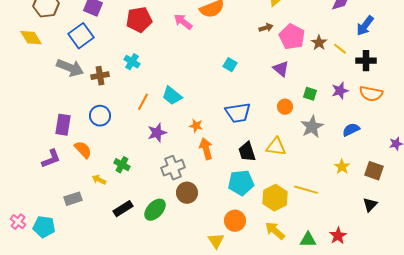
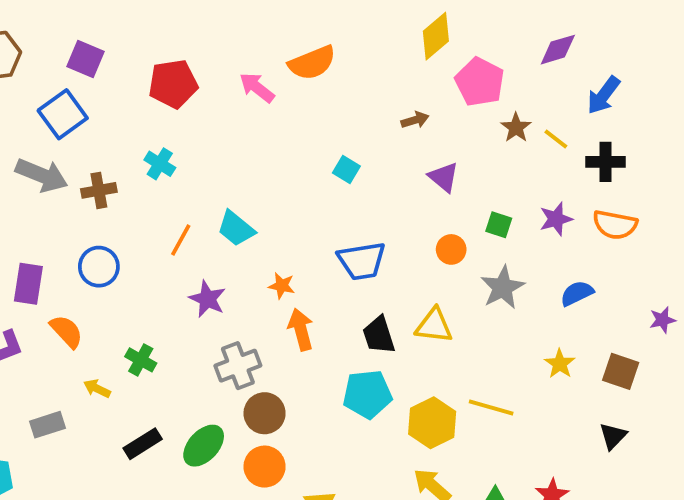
brown arrow: (266, 28) -> (415, 120), moved
pink pentagon: (292, 37) -> (480, 82), moved
purple star: (157, 133) -> (207, 299), turned -30
orange circle: (235, 221) -> (265, 467), moved

